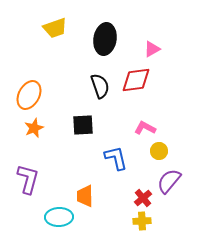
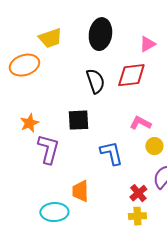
yellow trapezoid: (55, 28) -> (50, 38), moved
orange ellipse: (29, 95) -> (24, 65), moved, turned 44
purple L-shape: (28, 179) -> (48, 149), moved

